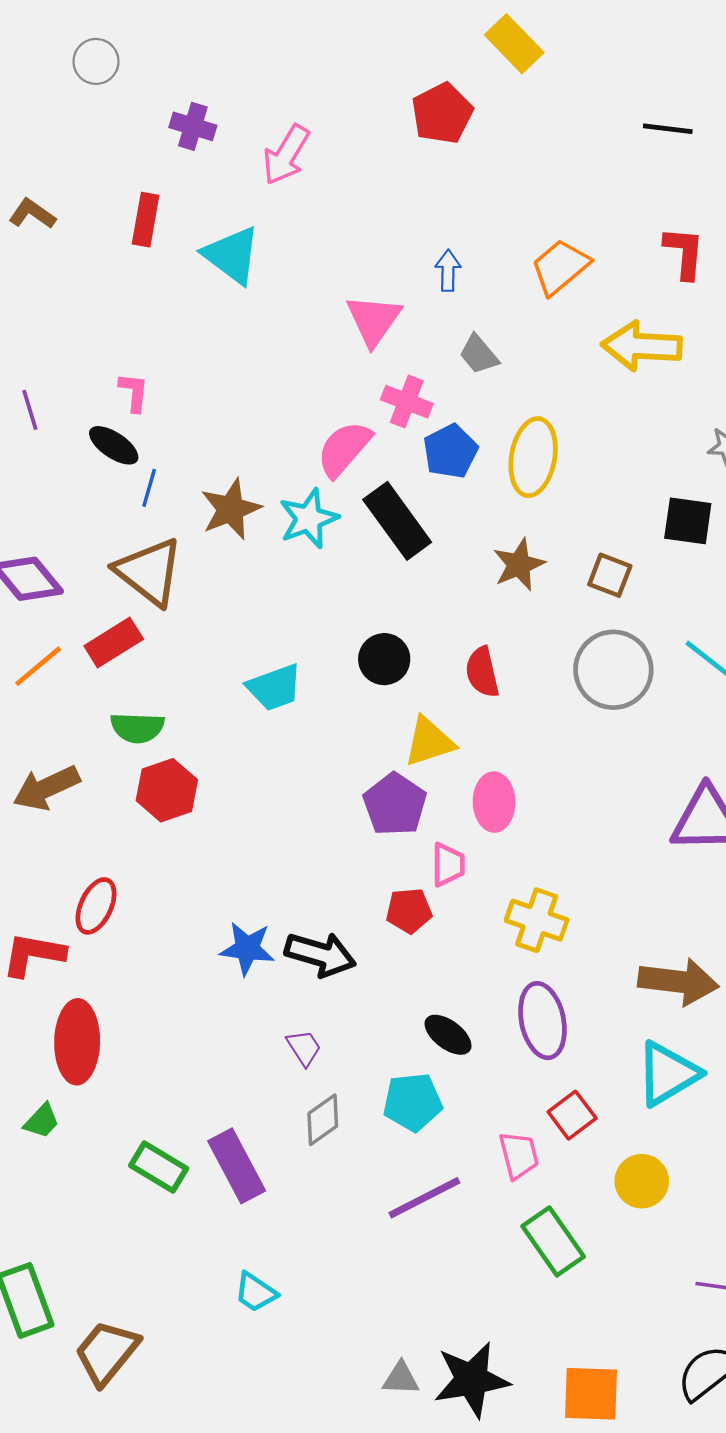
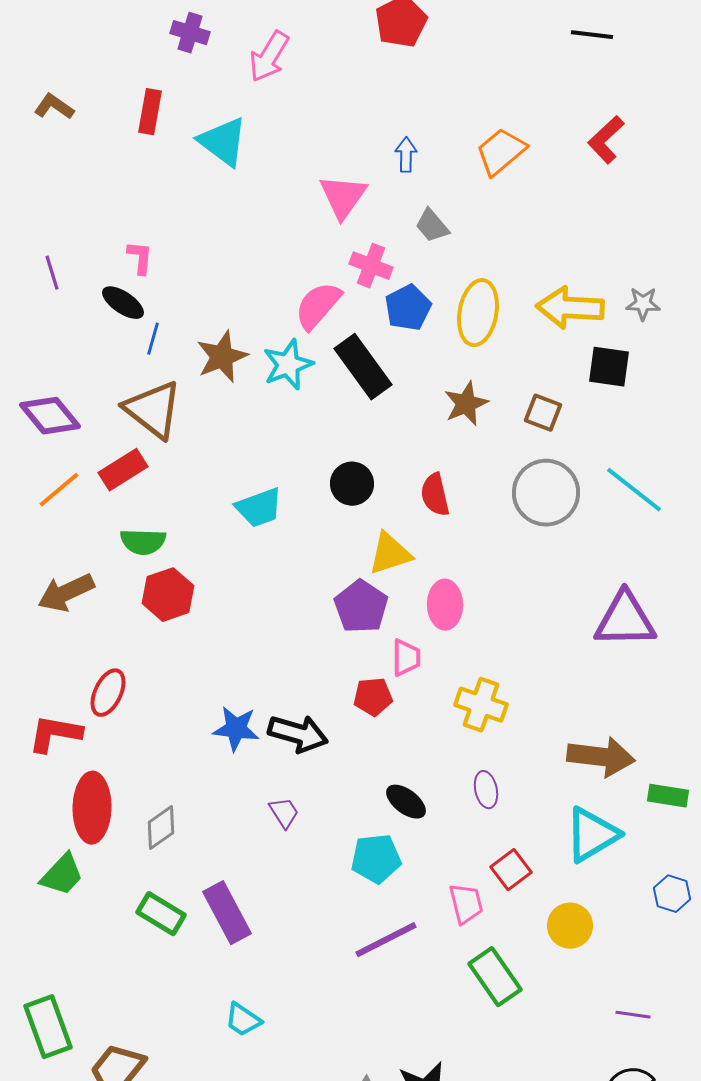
red L-shape: (684, 253) -> (606, 140), turned -138
yellow arrow: (642, 346) -> (570, 308), moved
purple ellipse: (542, 1021) -> (486, 790), size x0.6
gray diamond: (323, 1120) -> (161, 828), moved
green trapezoid: (42, 1121) -> (62, 875), size x1.4

